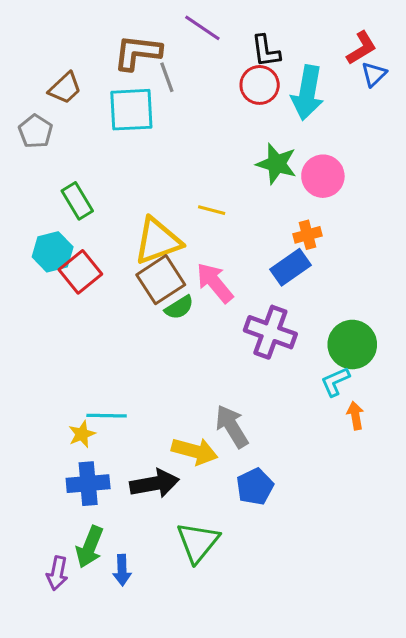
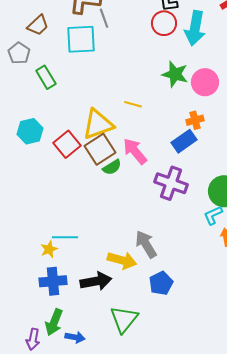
green rectangle: (77, 201) -> (46, 77), moved
red square: (80, 272) -> (67, 144), moved
blue arrow: (122, 570) -> (75, 337), turned -78

